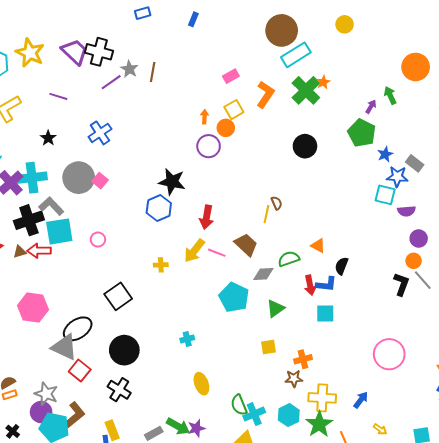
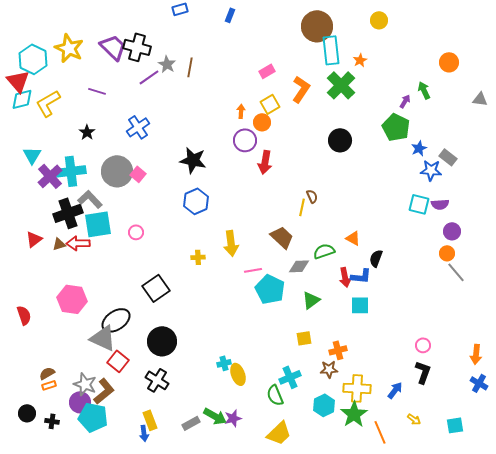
cyan rectangle: (296, 55) -> (331, 50), turned -64
orange circle: (416, 67) -> (449, 62), size x0.7
orange star: (323, 82) -> (360, 60), moved
black star: (172, 182) -> (193, 160), moved
cyan square: (385, 195) -> (419, 204), moved
red arrow: (207, 217) -> (265, 162), moved
yellow arrow: (194, 251) -> (231, 243), turned -45
pink line: (217, 253) -> (253, 270), moved, turned -30
black L-shape: (401, 284) -> (423, 372), moved
cyan cross: (187, 339) -> (224, 363), moved
pink circle: (389, 354) -> (423, 345), size x0.5
cyan cross: (254, 414) -> (290, 377), moved
brown L-shape: (75, 415) -> (104, 391), moved
black cross: (13, 431) -> (52, 421), turned -32

